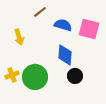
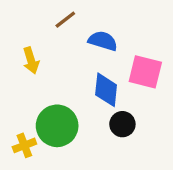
pink square: (89, 29) -> (145, 72), moved
yellow cross: (12, 75) -> (24, 145), moved

